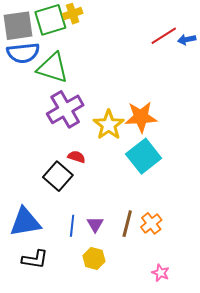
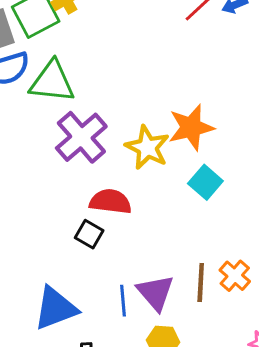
cyan square: (144, 156) -> (205, 182), size x0.7
red semicircle: (77, 157) -> (110, 202), size x1.6
black square: (58, 176) -> (89, 234), size x0.7
purple triangle: (95, 224) -> (155, 293), size x1.6

